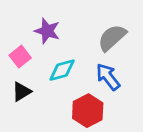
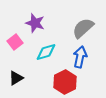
blue arrow: (108, 77) -> (80, 57), turned 50
black triangle: (22, 92) -> (16, 78), moved

